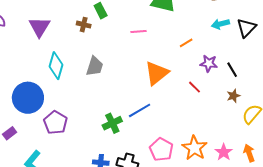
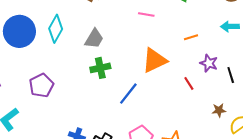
brown star: (233, 96) -> (219, 110), moved
blue circle: (28, 98) -> (19, 31), moved
blue line: (140, 110) -> (128, 94), turned -35
green cross: (112, 123) -> (100, 68), moved

